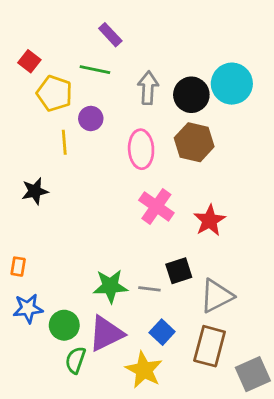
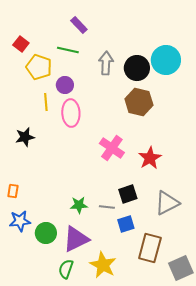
pink ellipse: (141, 149) -> (71, 113), moved
green star: (110, 286) -> (79, 205), size x0.7
gray triangle: (216, 296) -> (167, 203), moved
blue square: (162, 332) -> (126, 224), moved, turned 30
green semicircle: (75, 360) -> (66, 269), moved

